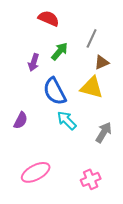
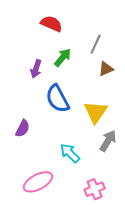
yellow triangle: (92, 87) -> (96, 112), moved, turned 50
cyan arrow: (67, 120) -> (70, 153), moved

